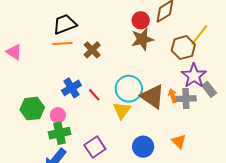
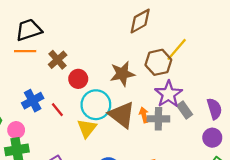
red circle: (141, 20) -> (78, 79), moved
brown star: (142, 39) -> (122, 74), moved

